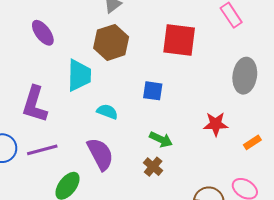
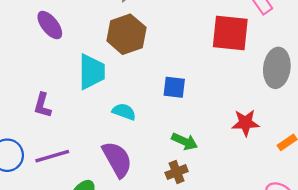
red square: (179, 40) -> (230, 33), moved
purple L-shape: (35, 104) -> (42, 105), size x0.6
brown cross: (153, 167) -> (177, 172), turned 30

